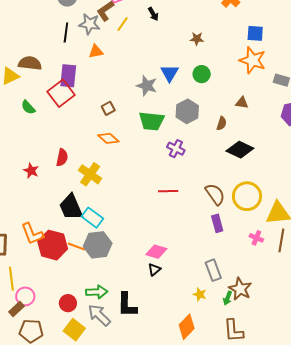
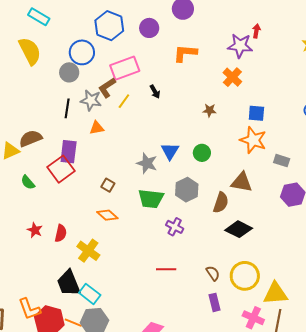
brown star: (197, 39) -> (210, 110), moved
brown semicircle: (30, 63) -> (31, 138), turned -30
brown triangle: (242, 103) -> (242, 182), size x1.6
brown square: (108, 108) -> (108, 185), turned -32
brown semicircle: (222, 123) -> (221, 203), size x1.5
red star: (31, 171) -> (35, 230), moved
brown semicircle: (215, 194) -> (213, 273), size x0.7
pink cross: (256, 238) -> (253, 318), size x1.5

